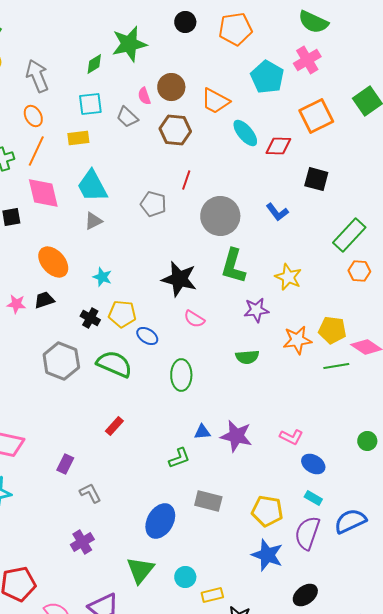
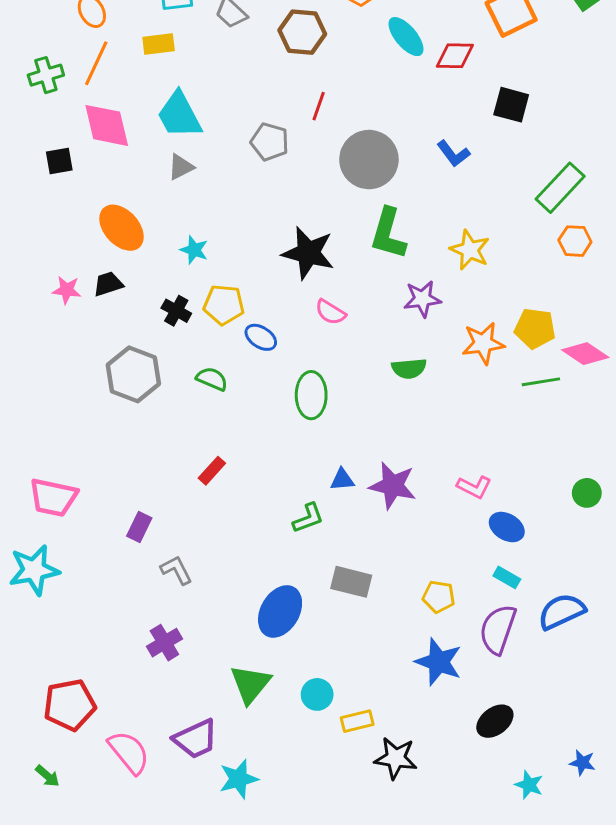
green semicircle: (114, 364) -> (212, 379), size x0.6
yellow pentagon: (267, 511) -> (439, 597), size x0.7

